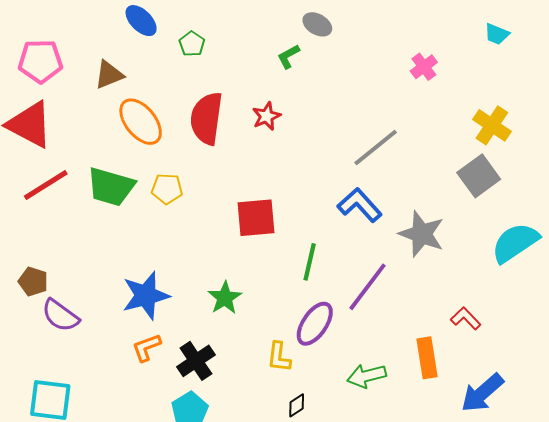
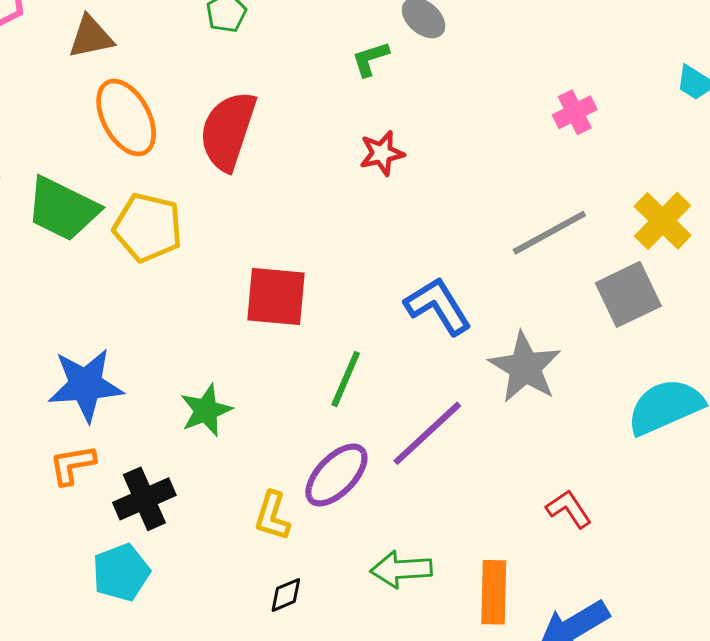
red star: (266, 116) -> (382, 153), moved
gray line: (376, 147) -> (549, 233), moved
yellow pentagon: (167, 189) -> (148, 228), size x1.4
orange rectangle: (427, 358) -> (494, 592), moved

